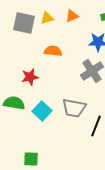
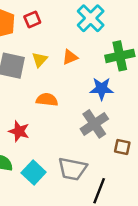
yellow triangle: (47, 18) -> (40, 60), turned -32
red star: (30, 77) -> (19, 131), turned 30

